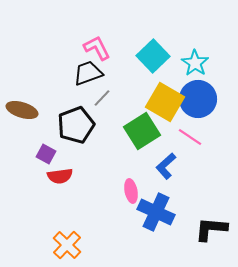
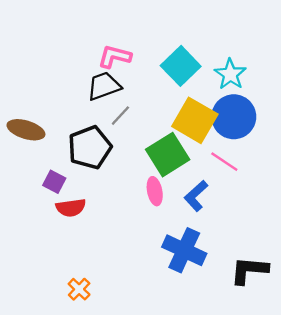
pink L-shape: (97, 48) -> (115, 57), turned -48
pink ellipse: (131, 191) -> (155, 191), moved
orange cross: (67, 245) -> (79, 289), size x0.7

